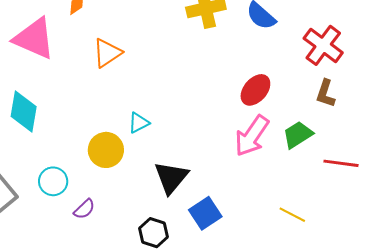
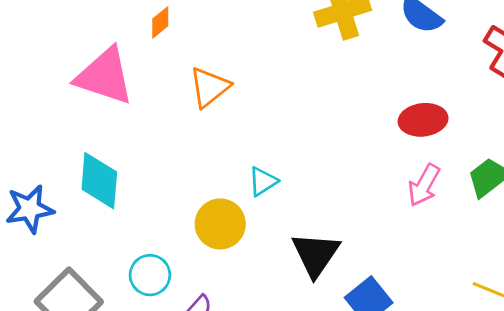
red ellipse: (255, 90) -> (423, 120), turned 48
pink arrow: (252, 136) -> (424, 185), size x0.7

